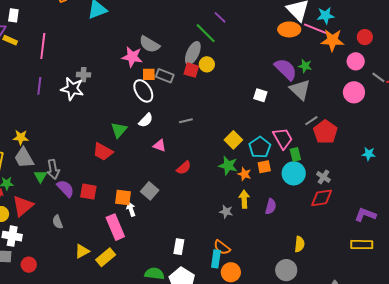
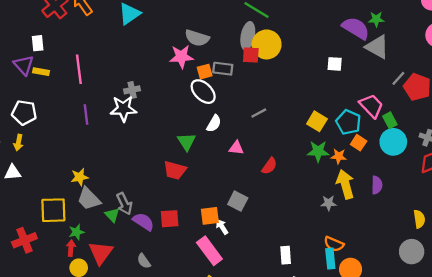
yellow circle: (207, 64) -> (267, 44), size x1.6
orange square: (264, 167) -> (359, 143), turned -32
yellow arrow: (244, 199) -> (345, 184), size x1.4

